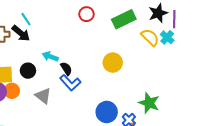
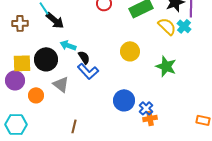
black arrow: (21, 33) -> (55, 20), moved
black circle: (28, 71) -> (46, 59), size x1.5
orange circle: (12, 91) -> (36, 95), moved
green star: (149, 103) -> (166, 66), moved

